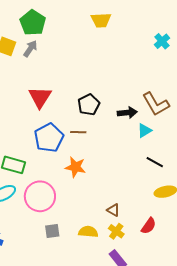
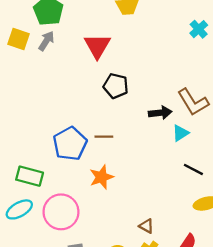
red triangle: (40, 97) -> (97, 46), moved
black pentagon: (89, 105) -> (116, 86), moved, turned -30
orange star: (75, 167) -> (101, 177), turned -30

